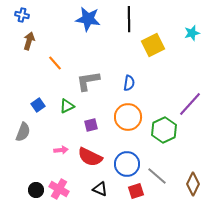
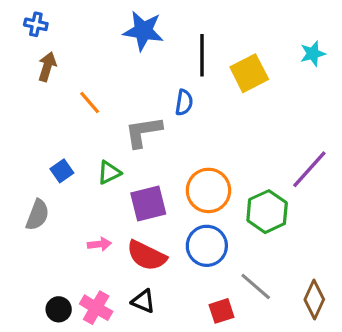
black line: (129, 19) -> (202, 55), moved
blue semicircle: (129, 83) -> (184, 102), moved
purple square: (91, 125) -> (148, 203), size x1.6
blue circle: (127, 164) -> (207, 246), moved
black triangle: (100, 189) -> (143, 301), moved

